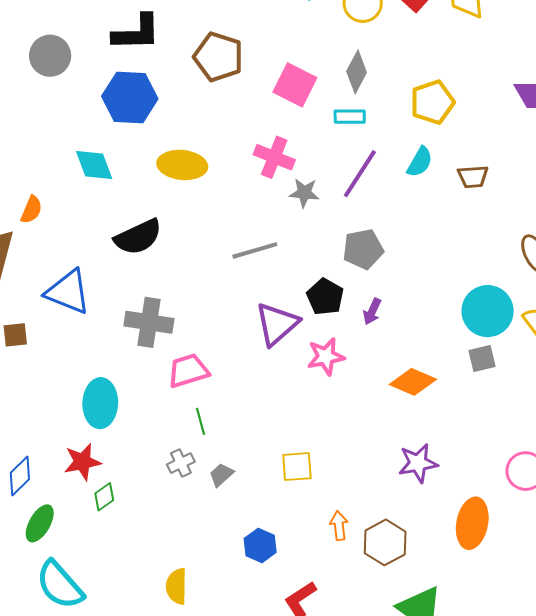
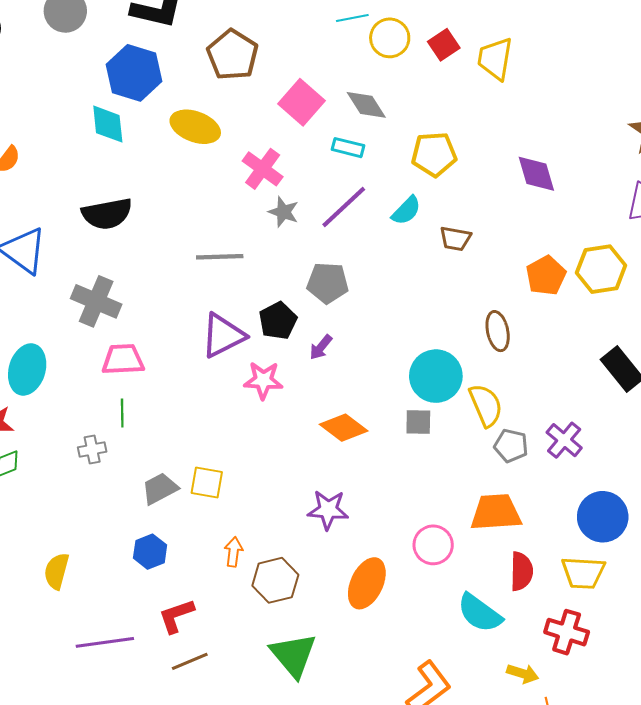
gray diamond: (357, 72) -> (366, 105), turned -75
cyan diamond: (94, 165) -> (108, 124), moved
yellow ellipse: (182, 165) -> (195, 127), moved
gray trapezoid: (221, 475) -> (160, 489), moved, size x1.4

